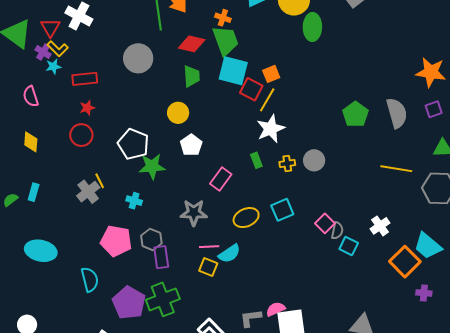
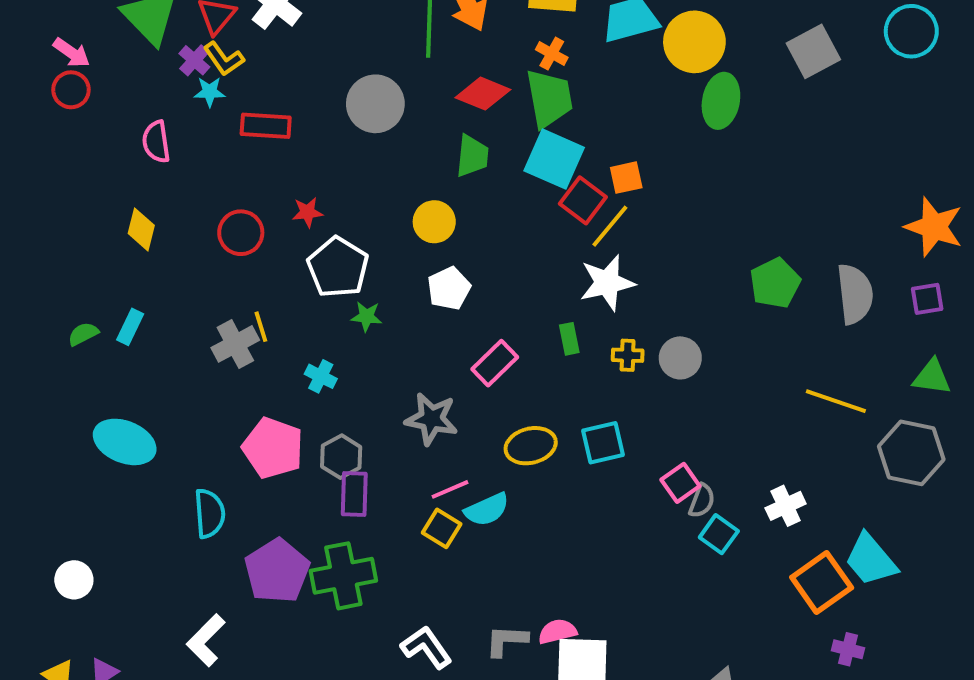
red star: (87, 108) -> (307, 212), moved
green star: (152, 166) -> (367, 316), size x0.6
pink line: (209, 247) -> (450, 489), turned -30

